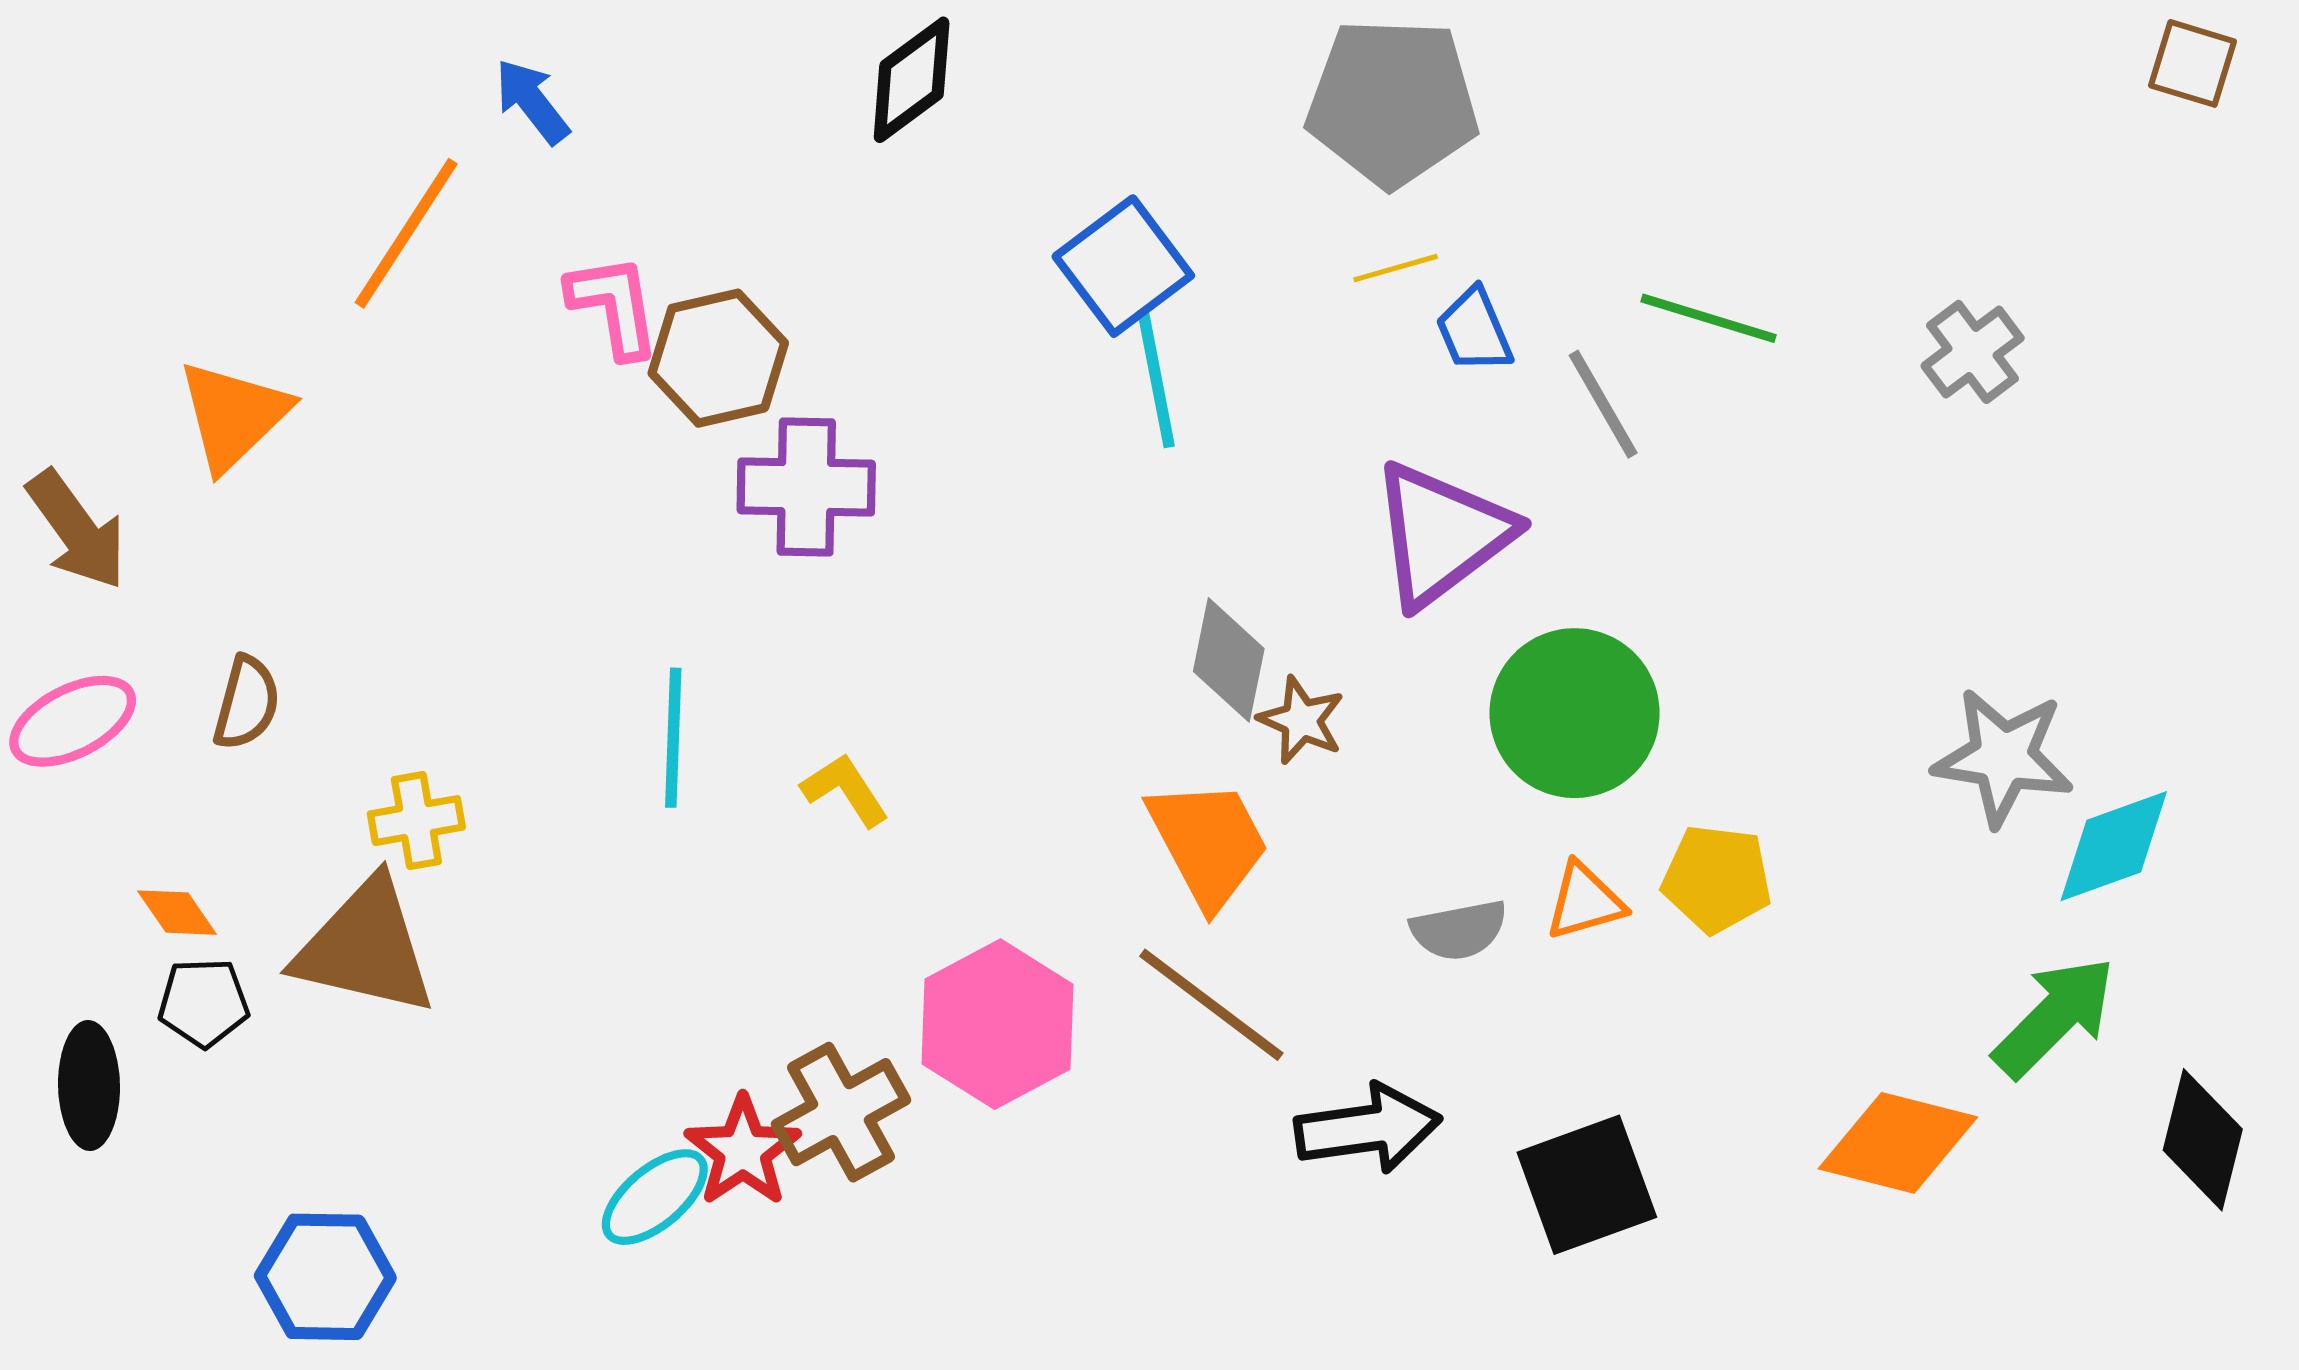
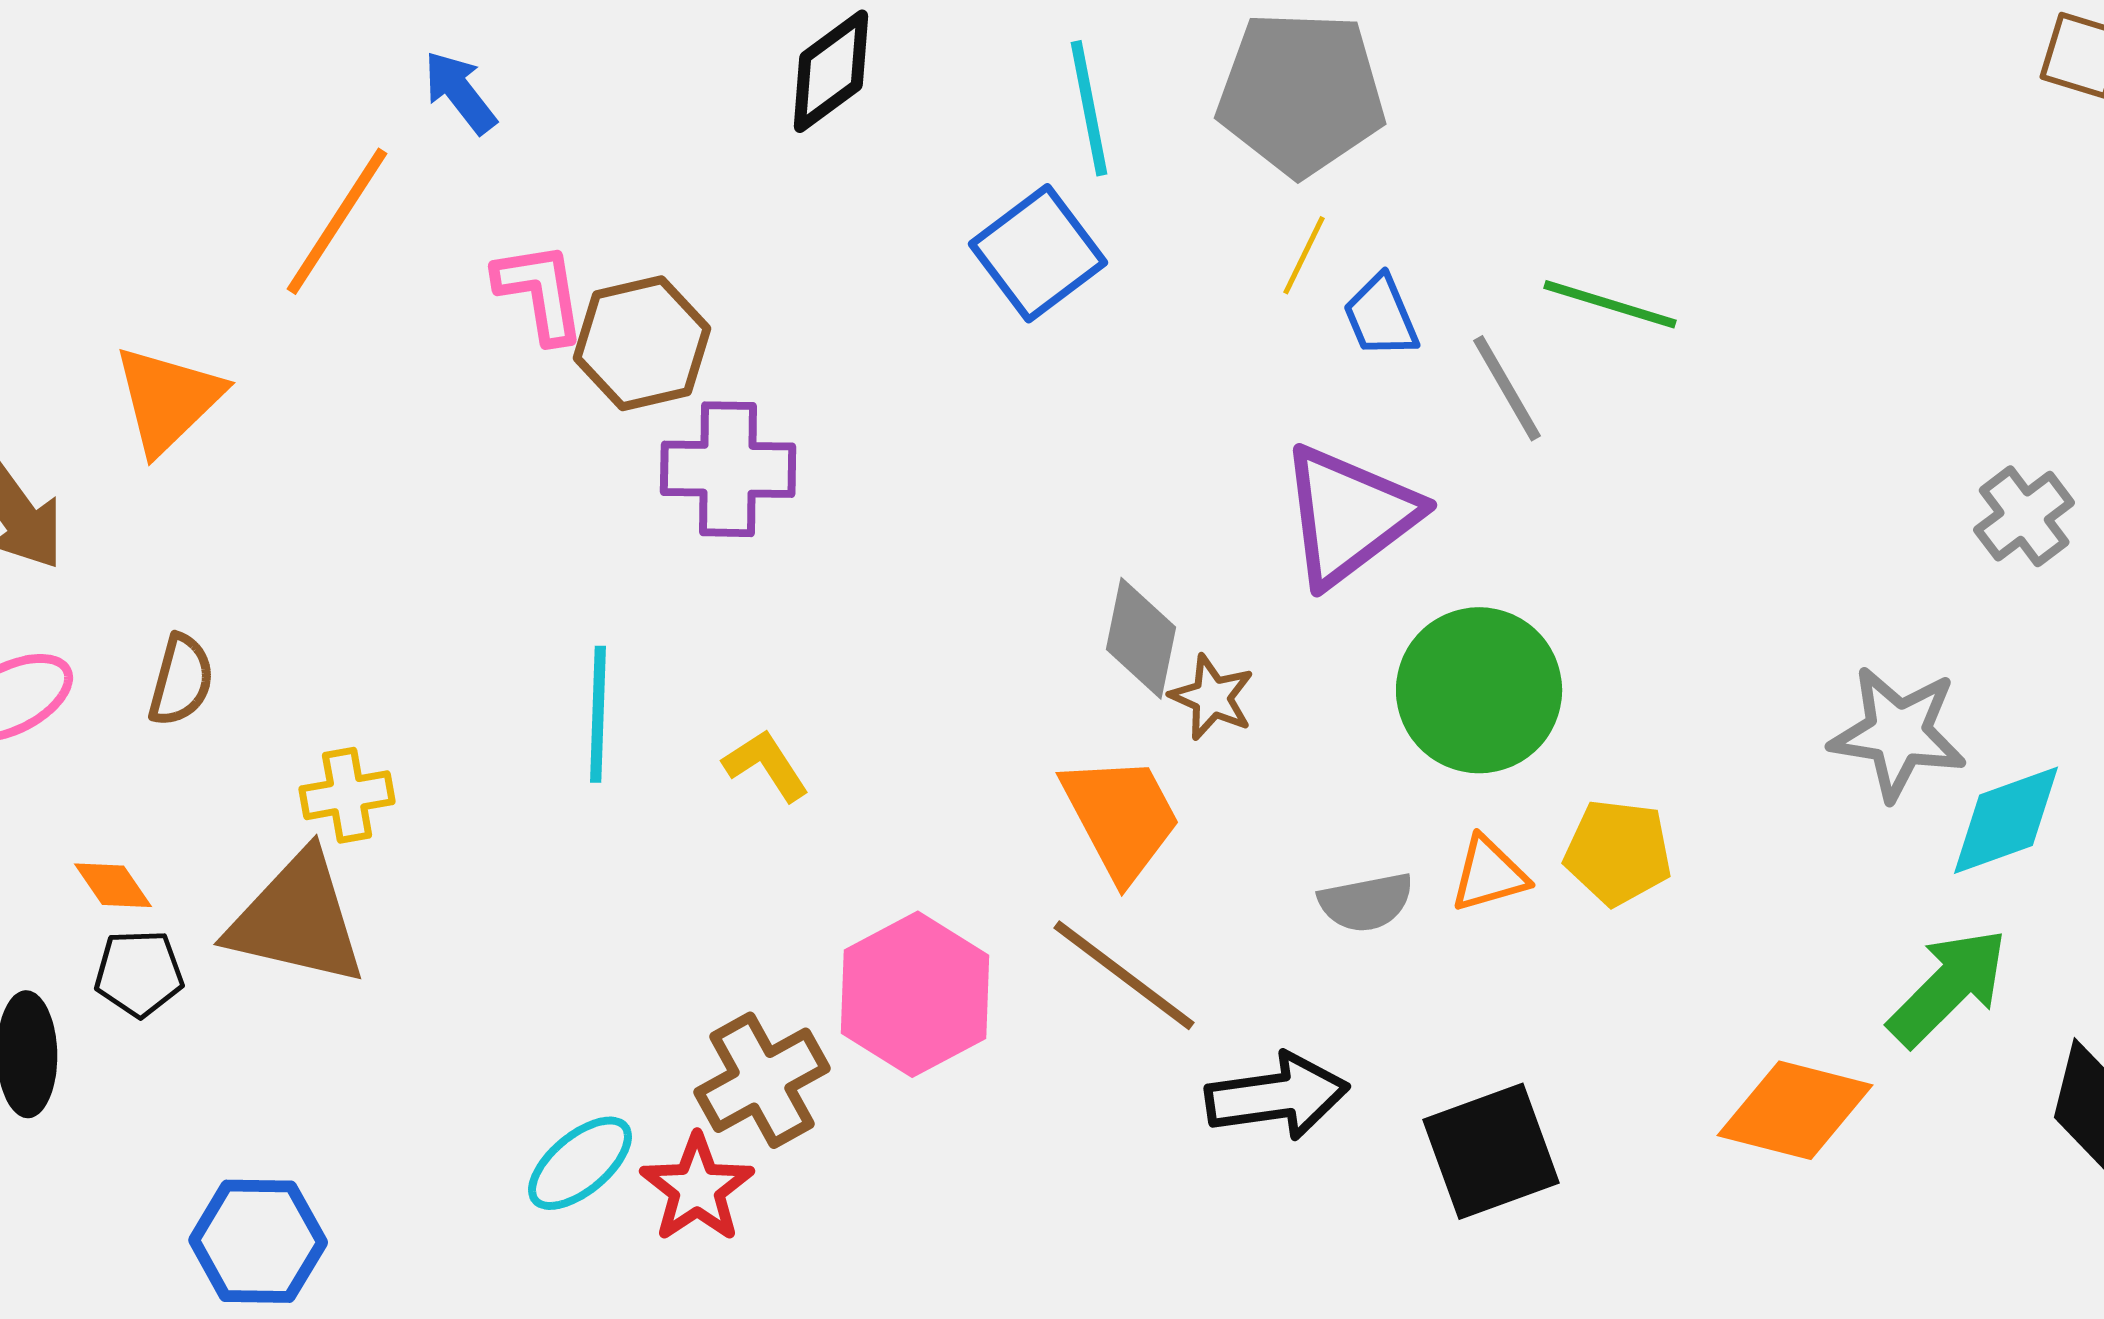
yellow line: (1396, 268) -> (1304, 255), turned -48
gray cross: (1973, 352) -> (2024, 516), moved
cyan line: (1156, 379) -> (1089, 108), moved
red star: (743, 1151) -> (697, 1188), moved

